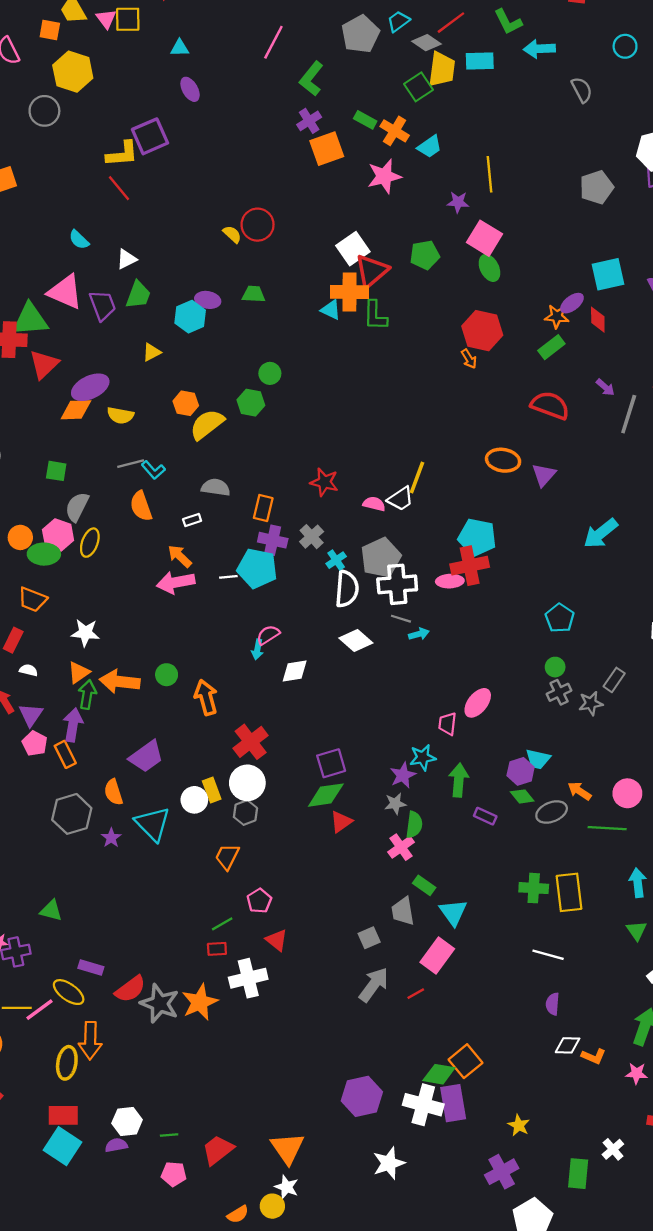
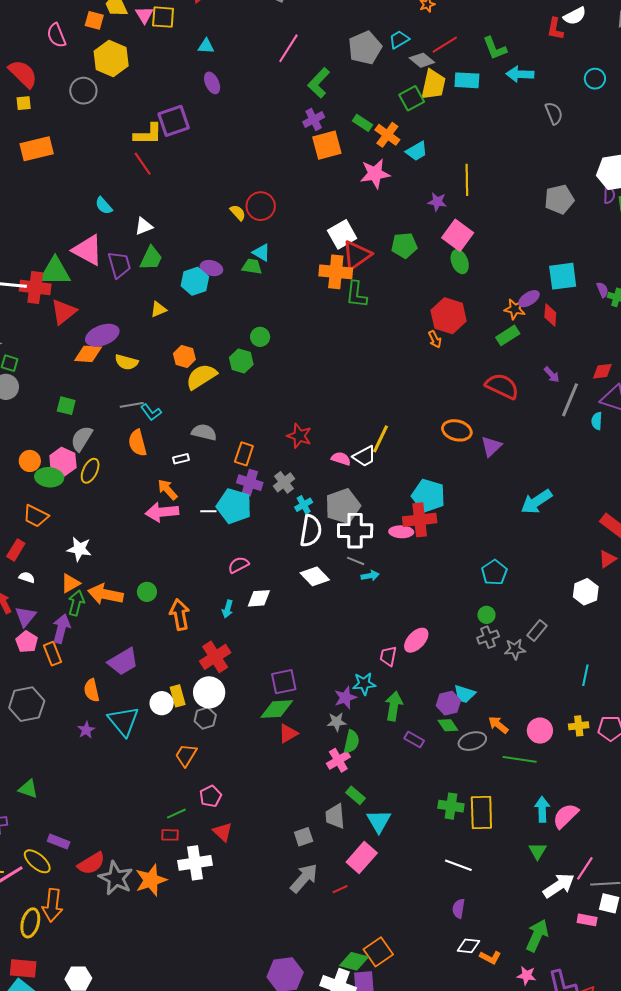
cyan triangle: (331, 310) -> (261, 253), moved
cyan arrow: (257, 649) -> (228, 609), moved
gray hexagon: (72, 814) -> (27, 704), moved

